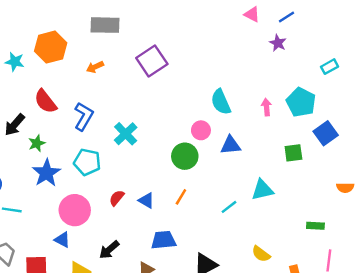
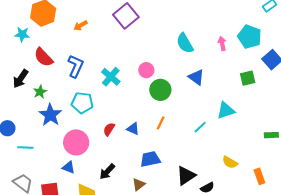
cyan star: (15, 62) -> (22, 34), moved
pink circle: (201, 130) -> (146, 70), moved
blue triangle: (231, 145) -> (196, 77), turned 48

